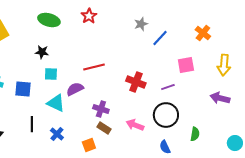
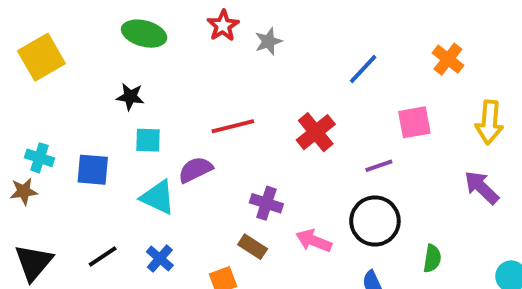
gray star: (141, 24) -> (268, 41), moved
red cross: (136, 82) -> (316, 132), moved, turned 30
purple arrow: (220, 98) -> (482, 187), turned 30
purple cross: (101, 109) -> (266, 203), moved
black line: (32, 124) -> (103, 257), moved, turned 56

